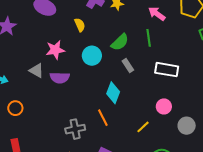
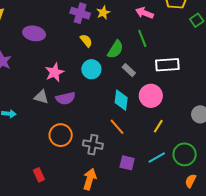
yellow semicircle: (80, 25) -> (86, 41), moved
pink circle: (164, 106) -> (151, 96), moved, size x1.5
orange circle: (15, 108) -> (61, 135), moved, size x1.5
gray cross: (75, 129) -> (93, 145), turned 36

